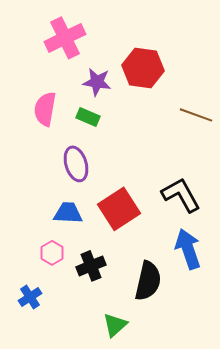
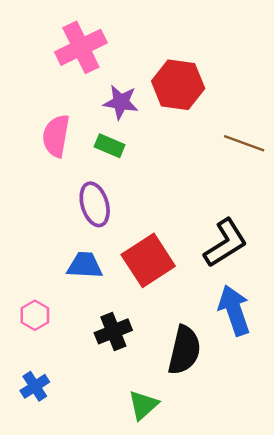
black L-shape: (181, 195) -> (225, 243), turned 87
pink hexagon: (52, 253) -> (35, 315), moved
blue cross: (30, 297) -> (35, 386), moved

